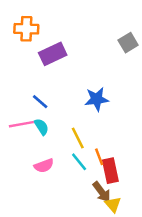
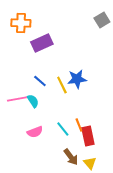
gray square: (128, 43) -> (102, 20), moved
blue line: (40, 102) -> (40, 81), moved
yellow line: (78, 138) -> (62, 85), moved
brown arrow: (102, 192) -> (71, 157), moved

